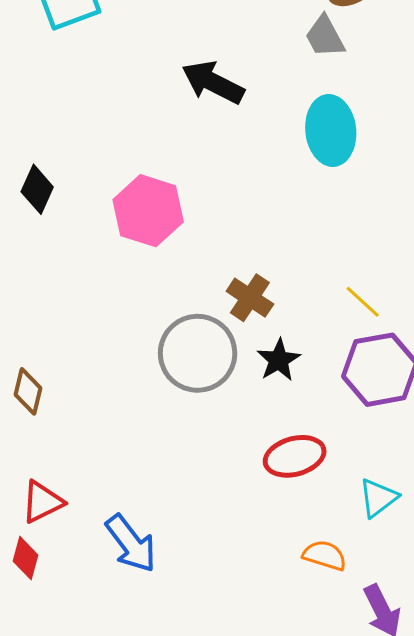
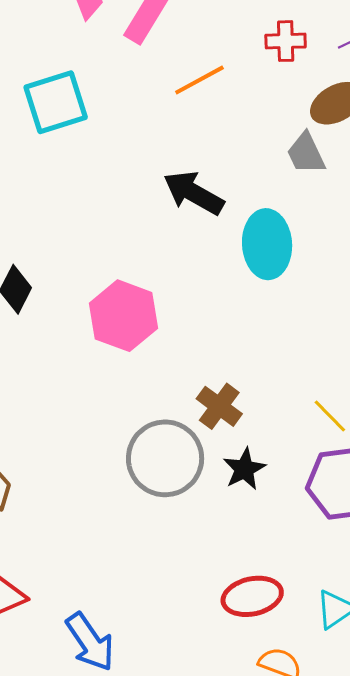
cyan ellipse: (331, 130) -> (267, 244), moved
red ellipse: (295, 456) -> (252, 596), moved

